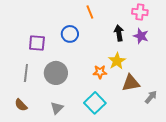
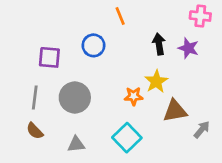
pink cross: (140, 12) -> (200, 16), moved
brown semicircle: (21, 105) -> (35, 131), moved
gray triangle: (57, 108) -> (76, 144), turned 40

